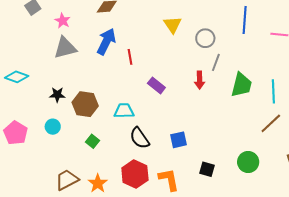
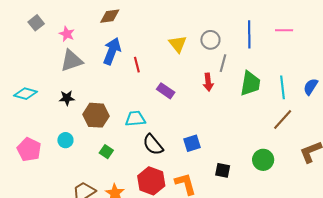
blue line: (245, 20) -> (249, 34), moved
yellow triangle: (173, 25) -> (178, 44), moved
black star: (57, 95) -> (67, 98), moved

